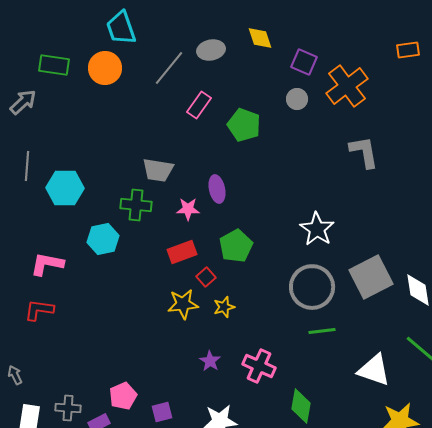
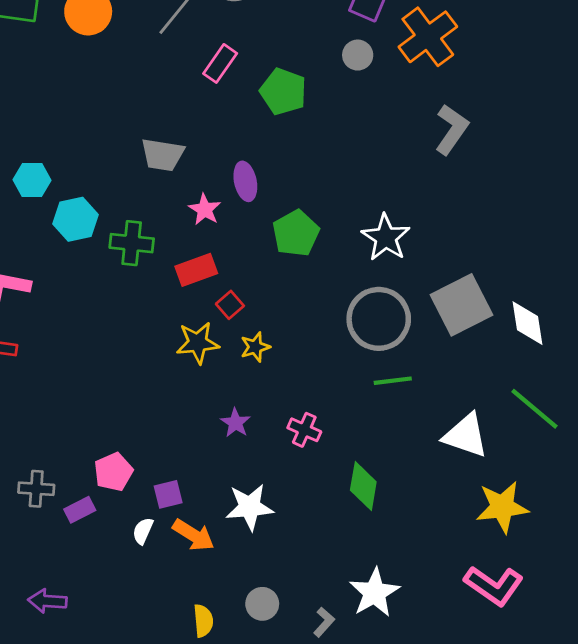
gray L-shape: (364, 152) -> (452, 129), turned 45
cyan hexagon: (65, 188) -> (32, 180), size x0.7
green cross: (136, 205) -> (132, 243), moved
pink star: (188, 209) -> (205, 209), turned 30
cyan hexagon: (103, 239) -> (76, 219), moved
green pentagon: (236, 246) -> (296, 233), moved
pink cross: (259, 366) -> (304, 430), size x0.7

